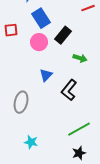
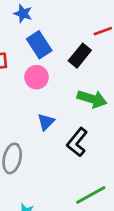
black rectangle: (63, 35) -> (80, 56), moved
green arrow: (80, 58) -> (92, 99), size x1.5

